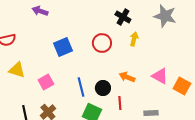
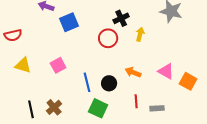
black cross: (123, 17) -> (121, 18), moved, turned 35
blue square: (63, 47) -> (69, 22), moved
pink square: (46, 82) -> (58, 65), moved
red line: (120, 103) -> (136, 101), moved

